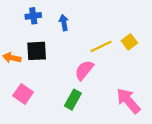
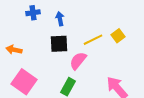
black square: (37, 51) -> (59, 44), moved
pink square: (23, 94) -> (24, 82), size x1.4

